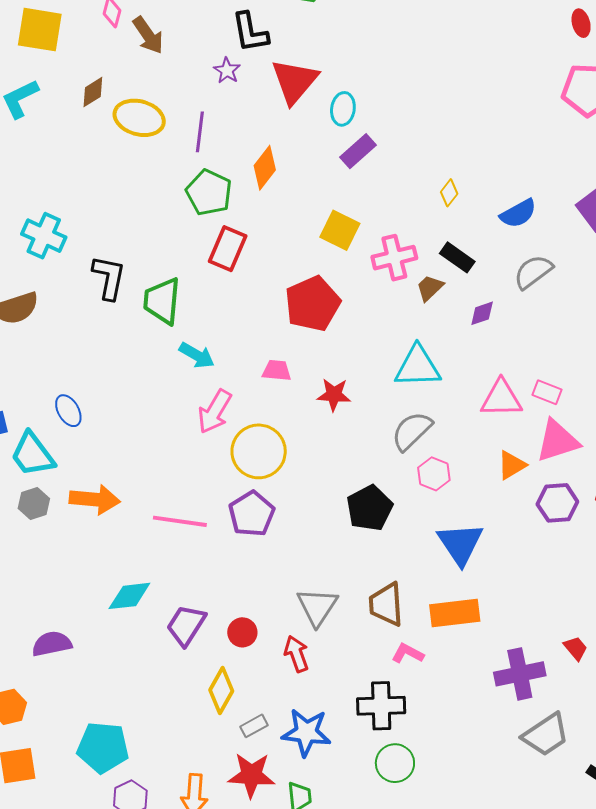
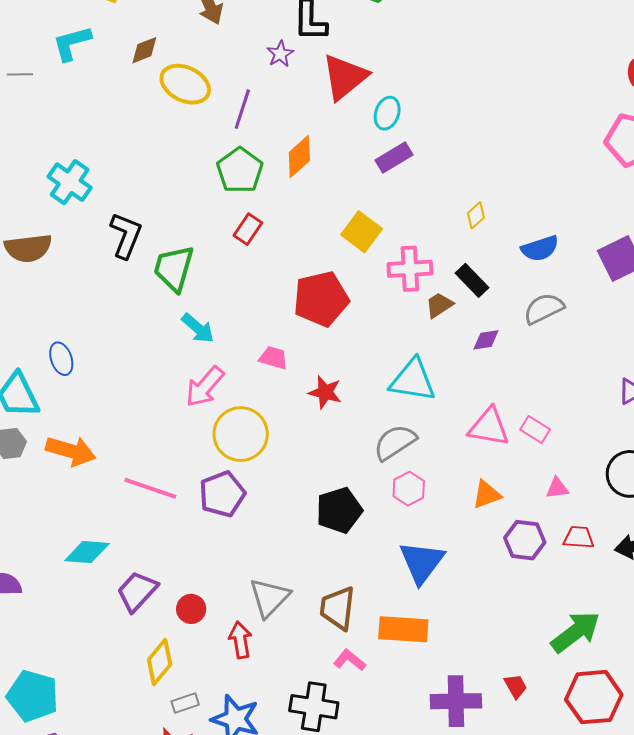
red rectangle: (228, 249) -> (248, 229), size x0.7
pink triangle: (557, 441) -> (557, 488), moved, size x0.5

